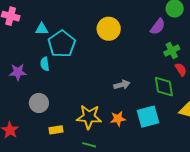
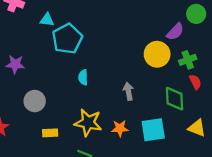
yellow circle: (109, 29) -> (157, 54), moved
cyan semicircle: (45, 64) -> (83, 77), moved
gray arrow: (122, 85) -> (128, 91), turned -91

